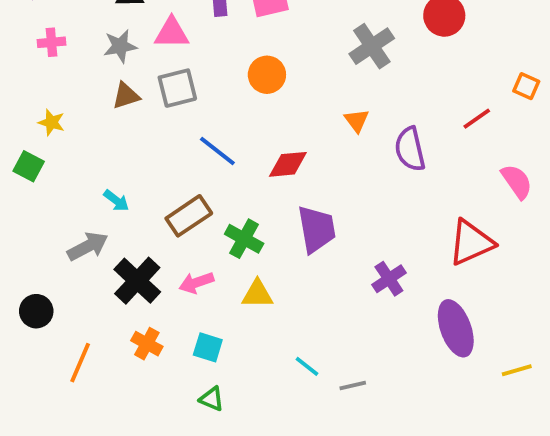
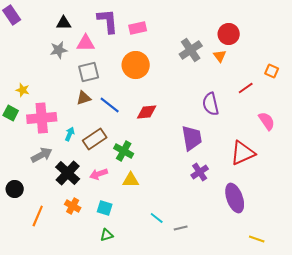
pink cross: (51, 42) -> (42, 118), moved, size x2.0
orange circle: (267, 75) -> (136, 65), size x1.4
brown triangle: (126, 96) -> (84, 98), moved
orange triangle: (357, 120) -> (220, 56), moved
cyan arrow: (116, 201) -> (70, 134), moved, turned -104
purple trapezoid: (317, 229) -> (192, 138), moved
yellow line: (517, 370) -> (257, 239), moved, turned 35
green triangle: (212, 399) -> (107, 235), turned -40

